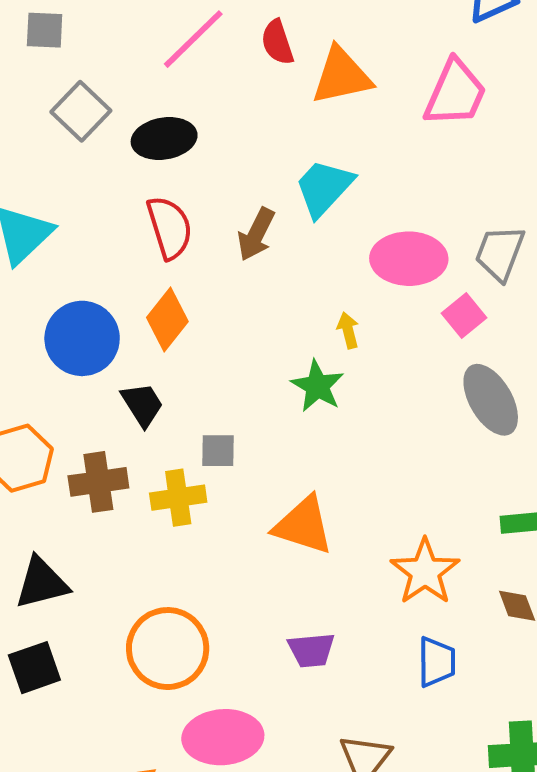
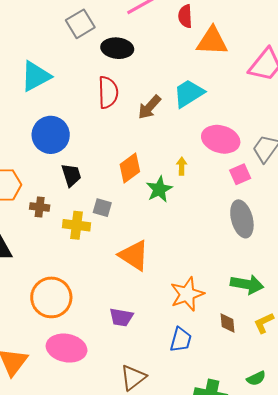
orange diamond: (167, 320) -> (130, 168), moved
brown cross: (98, 482) -> (40, 207), size x0.7

